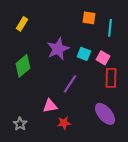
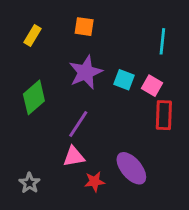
orange square: (89, 18) -> (84, 27), moved
purple line: (70, 84) -> (78, 124), moved
purple ellipse: (105, 114) -> (131, 168), moved

